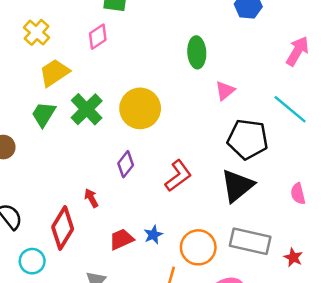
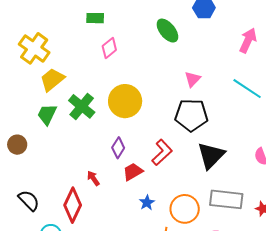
yellow cross: (36, 32) -> (34, 48), size x1.4
pink diamond: (98, 37) -> (109, 48), moved
green ellipse: (197, 52) -> (167, 31), moved, turned -30
black pentagon: (248, 139) -> (191, 115), moved
red trapezoid: (121, 239) -> (133, 172), moved

